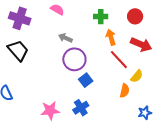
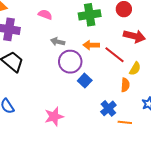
green cross: (101, 17) -> (90, 15), size x1.5
orange arrow: (111, 37) -> (91, 45), moved, turned -63
blue cross: (81, 108) -> (108, 108), moved

